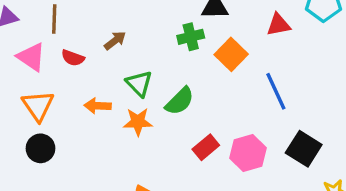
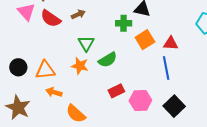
red triangle: (278, 25) -> (171, 43), moved
red semicircle: (73, 58) -> (51, 18), size x1.5
orange triangle: (38, 106) -> (45, 70), moved, turned 45
orange arrow: (98, 106) -> (54, 92), moved

